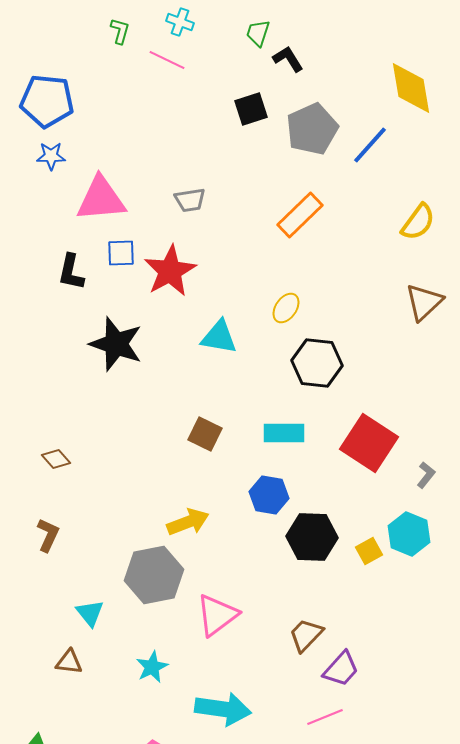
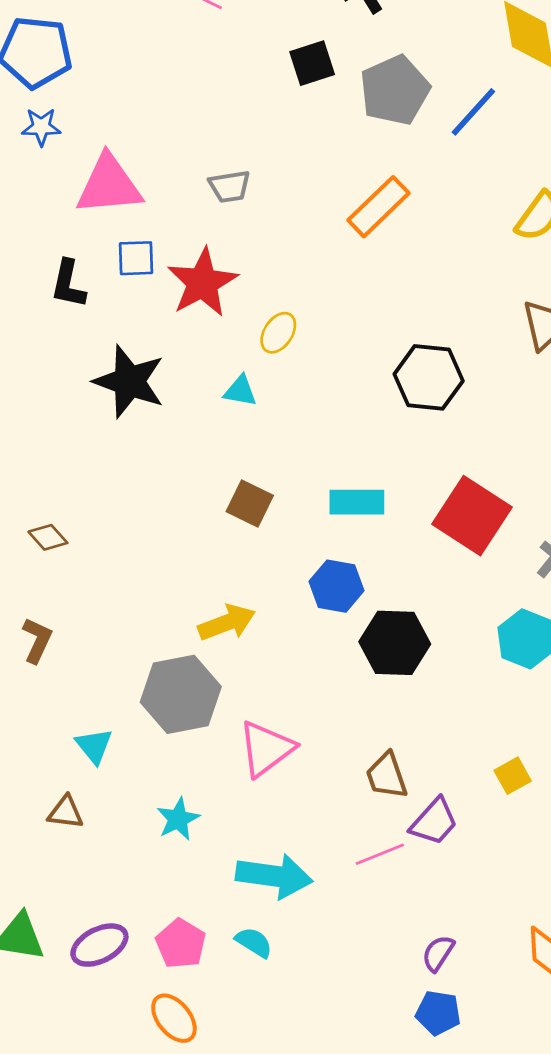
yellow ellipse: (286, 308) -> (278, 333), moved
cyan triangle: (219, 337) -> (240, 391), moved, size x0.7
black hexagon: (317, 363) -> (429, 377), moved
yellow square: (369, 551) -> (513, 776), moved
brown trapezoid: (306, 635) -> (387, 776), turned -63
pink line: (325, 717) -> (380, 854), moved

